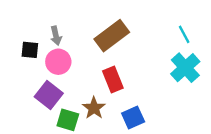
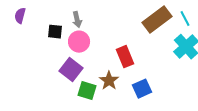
brown rectangle: (112, 36) -> (157, 20), moved

